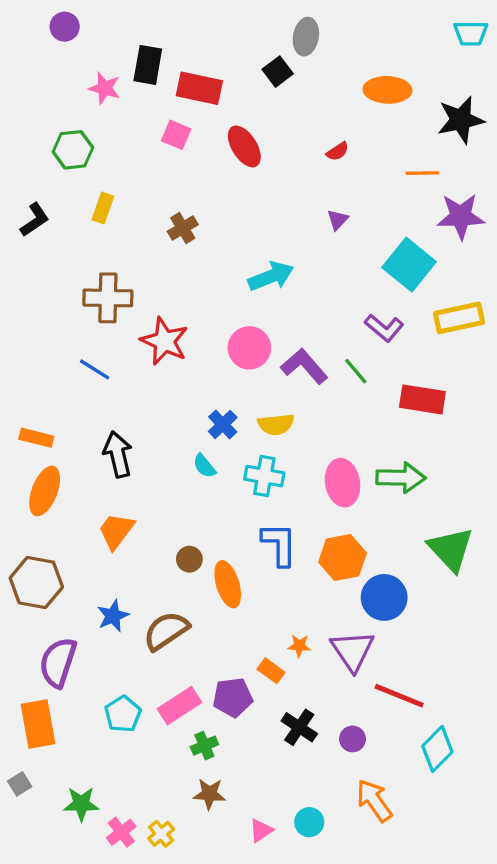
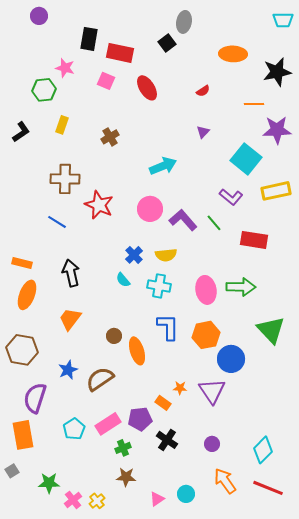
pink star: (105, 88) -> (65, 68), moved
red line: (399, 696) -> (268, 488), moved
black cross: (299, 727) -> (167, 440), moved

